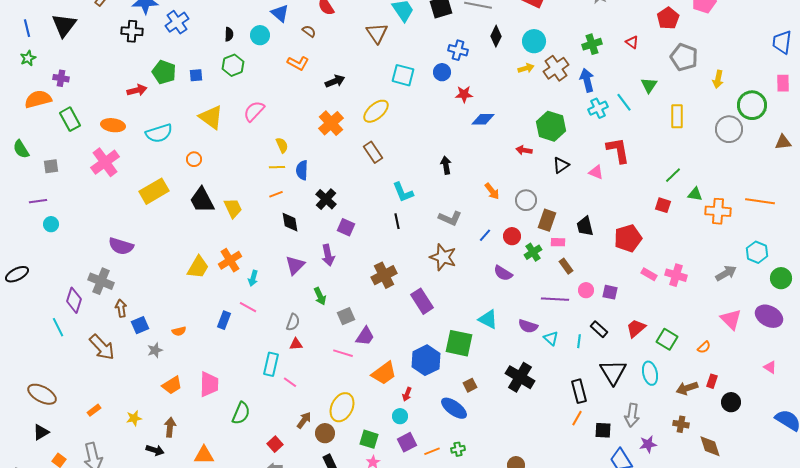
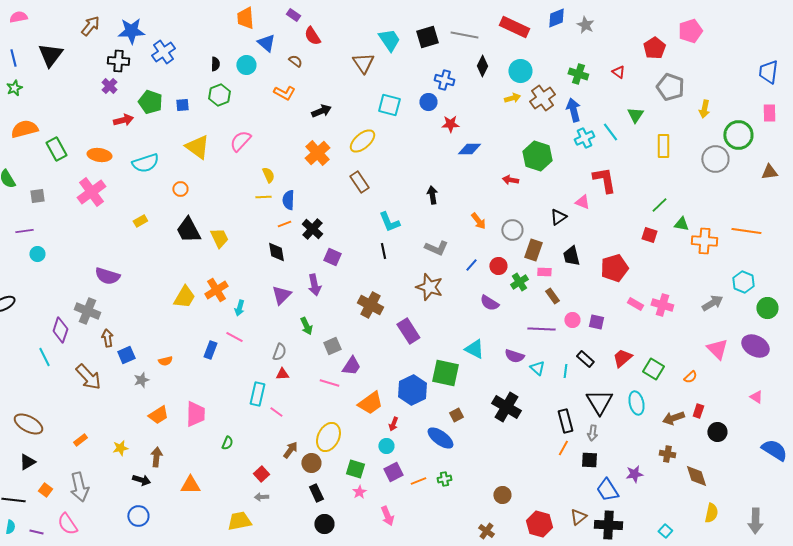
green cross: (592, 44) -> (578, 74), turned 36
purple cross: (61, 78) -> (109, 86), moved, turned 35
black triangle: (561, 165) -> (558, 217), moved
yellow rectangle: (154, 191) -> (140, 221), size x0.5
orange line: (276, 194) -> (284, 224), moved
brown cross: (384, 275) -> (370, 305), turned -35
green semicircle: (241, 413) -> (227, 443), size x0.6
gray arrow: (632, 415) -> (592, 433), moved, size x0.7

